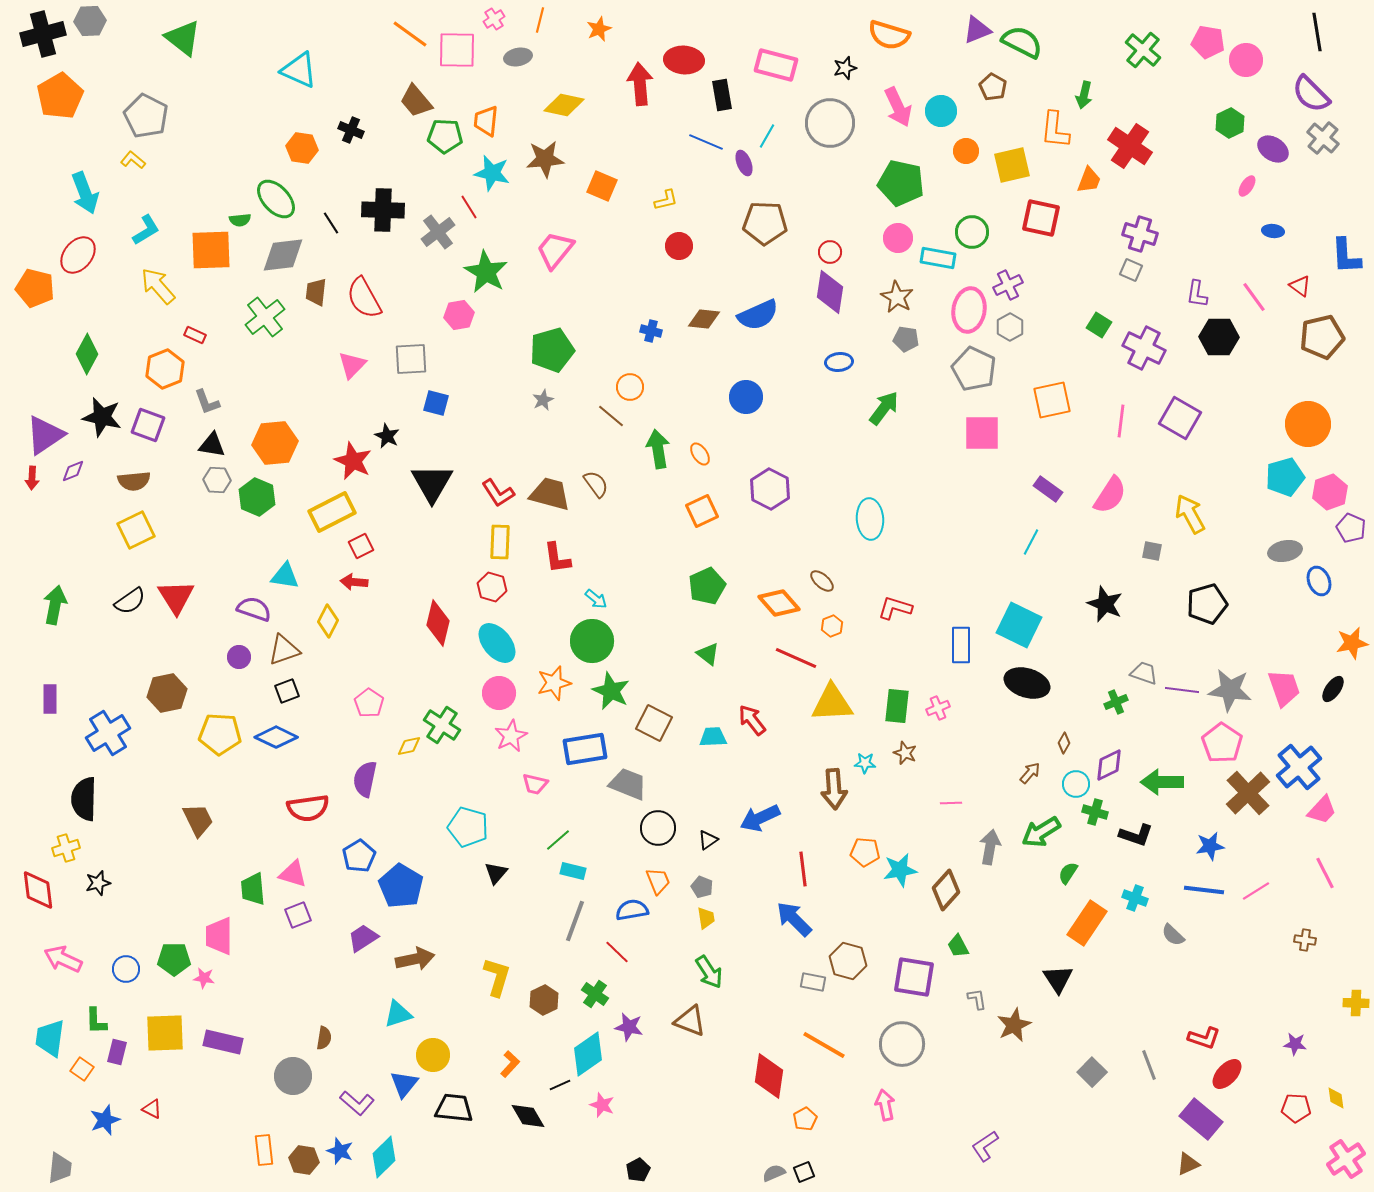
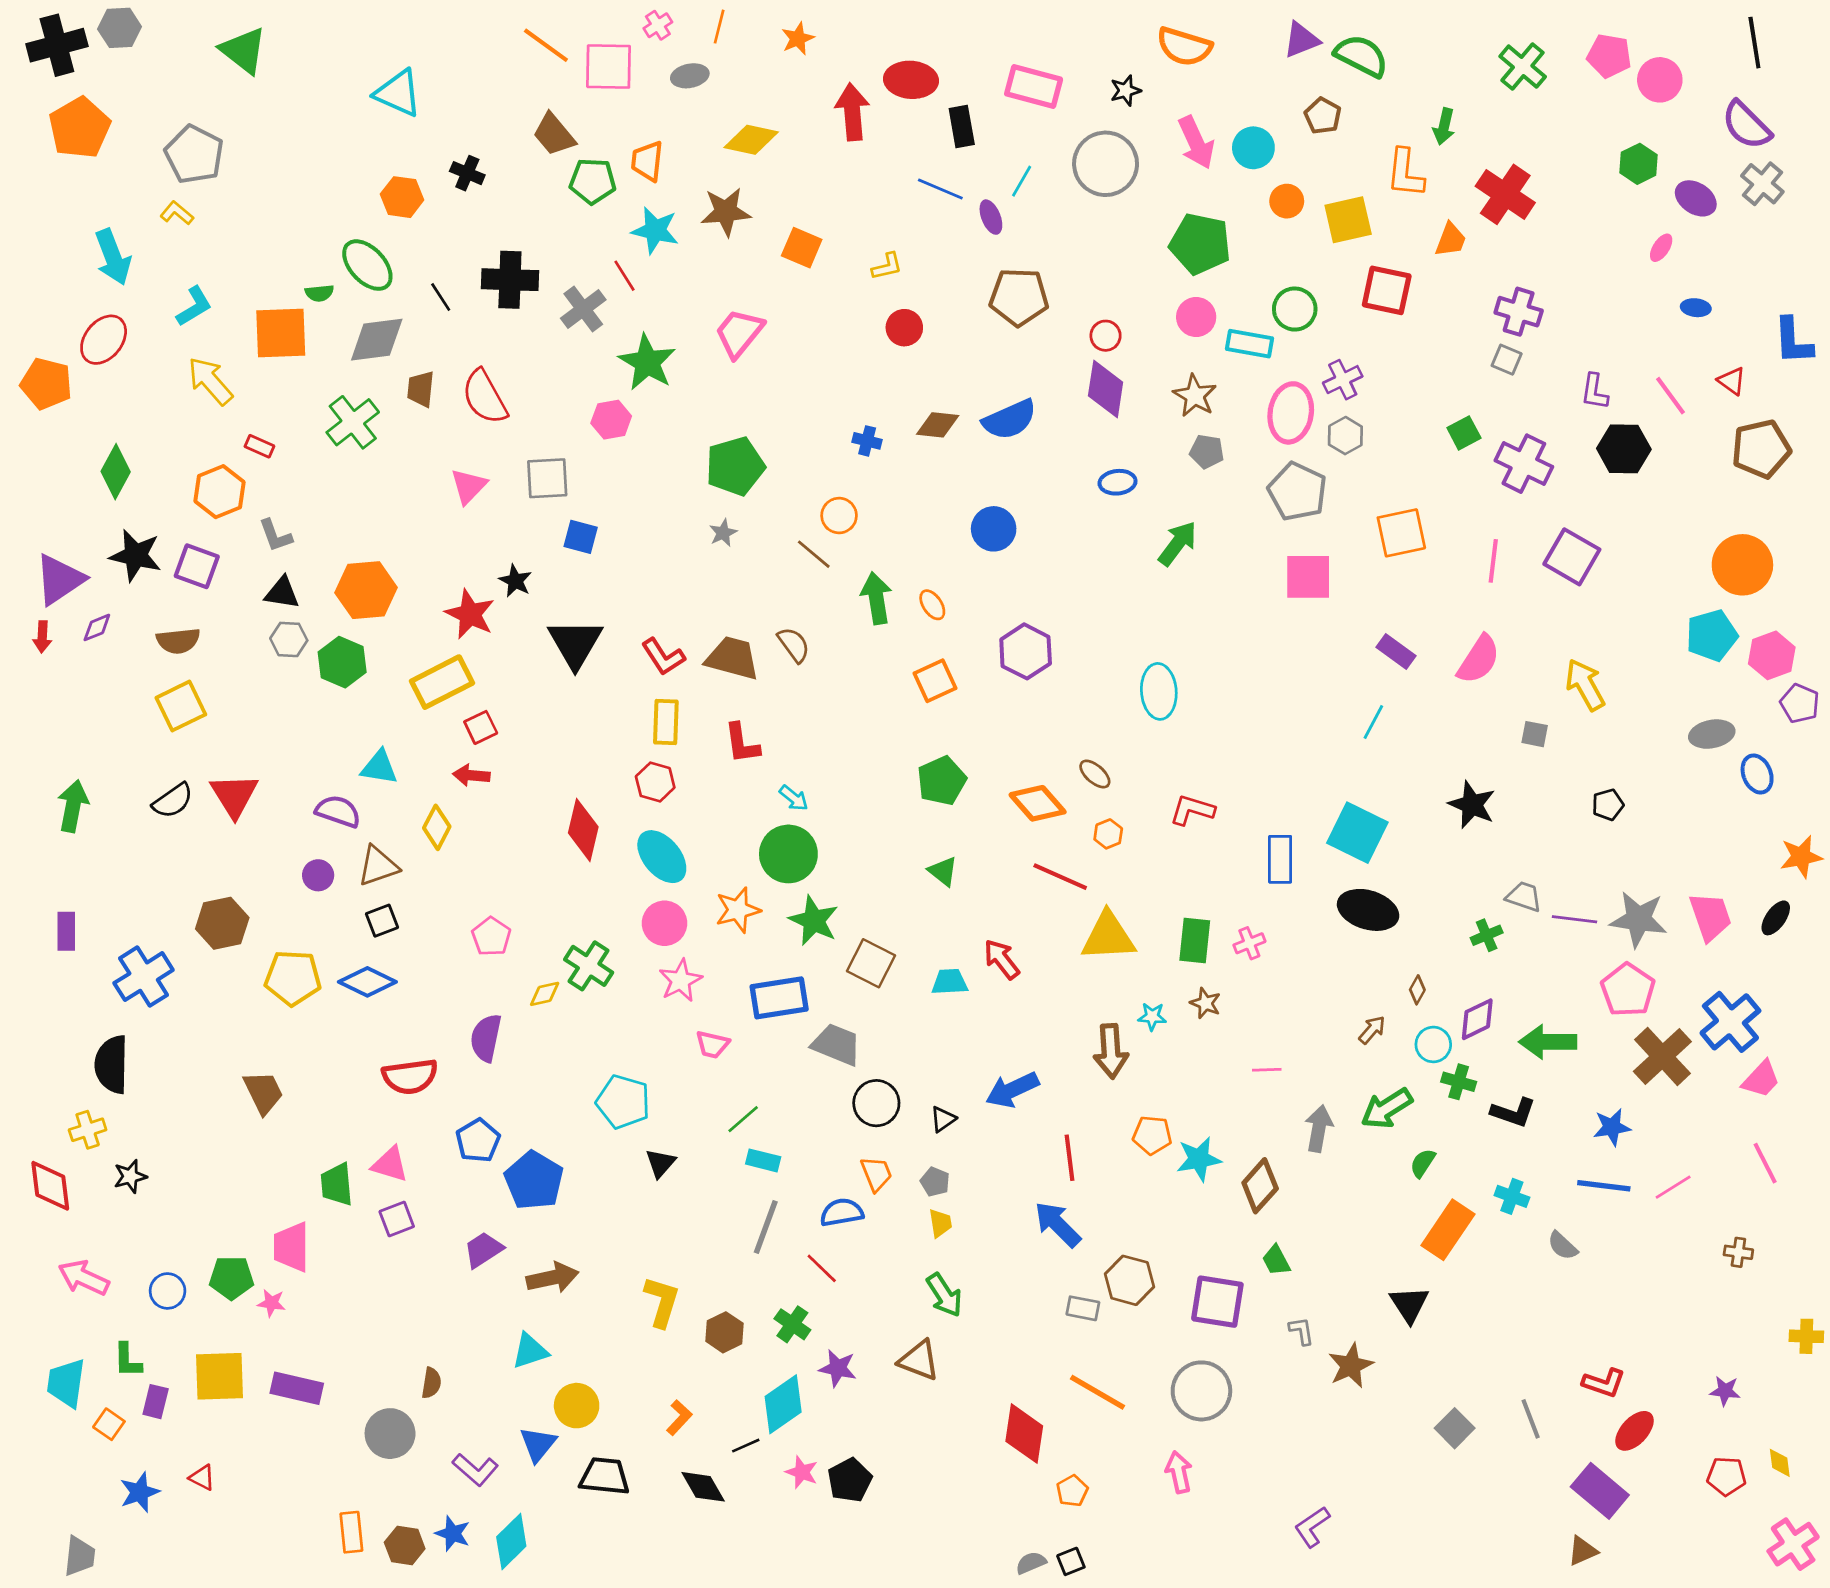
green square: (1099, 325) -> (1464, 433), turned 30
black pentagon: (1207, 604) -> (1608, 805), size x0.6
black pentagon: (638, 1170) -> (850, 1480), moved, size x1.4

